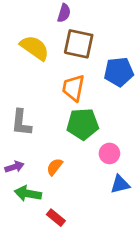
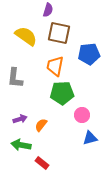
gray L-shape: (21, 123) -> (15, 78), moved
purple arrow: (15, 167) -> (20, 119), moved

